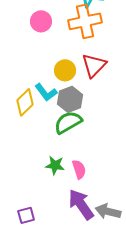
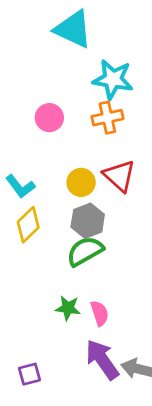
orange cross: (85, 21) -> (107, 118), size x0.7
red triangle: (94, 65) -> (119, 176), turned -32
cyan L-shape: (46, 92) -> (20, 186), moved

